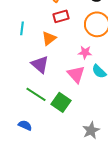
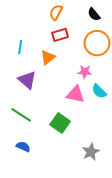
purple triangle: (40, 64) -> (27, 80), moved
pink triangle: (76, 74) -> (75, 94), turned -36
green line: (36, 94) -> (21, 115), moved

